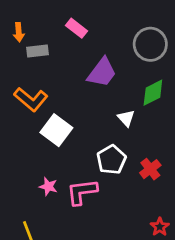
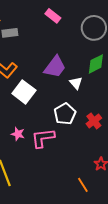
pink rectangle: (76, 28) -> (53, 16), moved
purple trapezoid: (102, 72) -> (55, 67), moved

